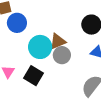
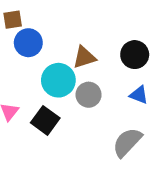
brown triangle: (58, 41) -> (84, 57), moved

